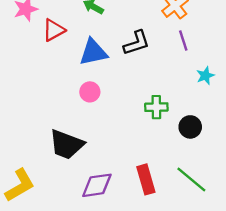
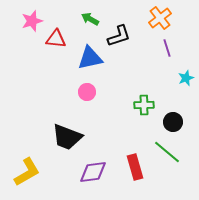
red triangle: (54, 30) -> (56, 39), turned 35
black L-shape: (137, 43) -> (119, 36), moved
green line: (191, 179) -> (167, 152), moved

